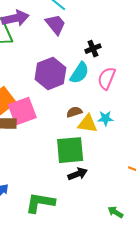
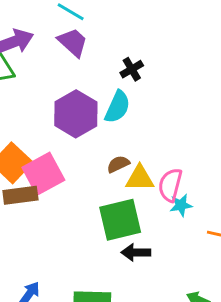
pink semicircle: (107, 78) -> (170, 185), moved
cyan star: (105, 118) -> (181, 205), moved
black arrow: (78, 174) -> (136, 252), turned -150

